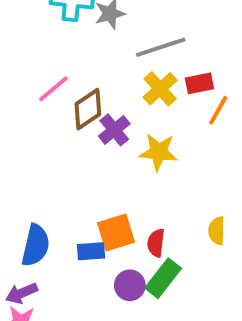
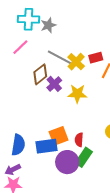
gray line: (161, 47) -> (60, 57), moved, turned 50
pink line: (54, 89) -> (20, 47), moved
blue rectangle: (91, 251) -> (46, 146), size x1.5
purple circle: (130, 285) -> (67, 162), size x1.5

